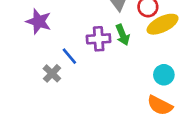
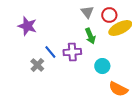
purple cross: (99, 39) -> (72, 52), moved
cyan circle: (164, 75) -> (102, 66), moved

